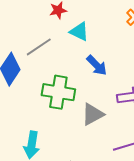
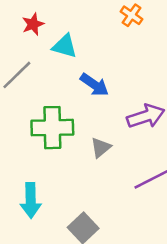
gray triangle: (93, 114) -> (101, 148), size x0.7

